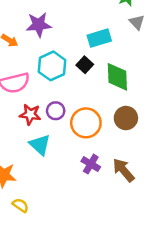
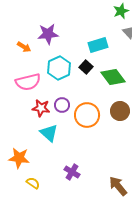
green diamond: (117, 77) -> (113, 77), turned -35
purple cross: (91, 164) -> (72, 172), moved
brown arrow: (123, 170) -> (118, 186), moved

